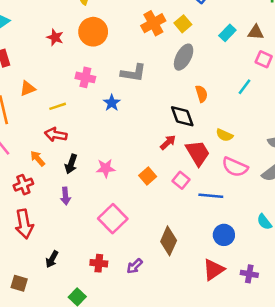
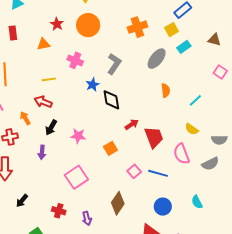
yellow square: (183, 24) -> (171, 30), moved
brown triangle: (256, 32) -> (214, 40), moved
cyan rectangle: (227, 33) -> (184, 47), moved
gray L-shape: (133, 73) -> (114, 64), turned -75
cyan line: (244, 87) -> (195, 100), moved
orange triangle: (28, 88) -> (43, 44), moved
black diamond: (182, 116) -> (111, 100), moved
yellow semicircle: (224, 135) -> (192, 129), moved
pink semicircle: (235, 167) -> (182, 154), turned 35
pink square: (181, 180) -> (134, 171), moved
purple arrow: (135, 266) -> (87, 218), turned -72

